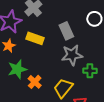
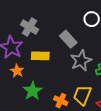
orange cross: (35, 82) -> (61, 101), moved

